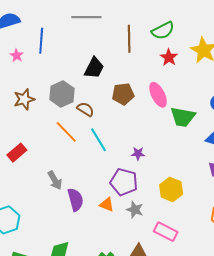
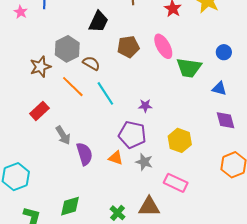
brown star: (24, 99) -> (40, 67), moved
red rectangle: (17, 153) -> (39, 111), moved

